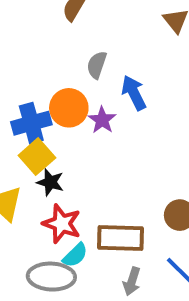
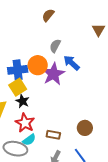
blue arrow: (134, 93) -> (72, 63), turned -30
purple star: (102, 120) -> (53, 74), size x1.6
brown rectangle: (121, 238) -> (53, 135), size x0.6

